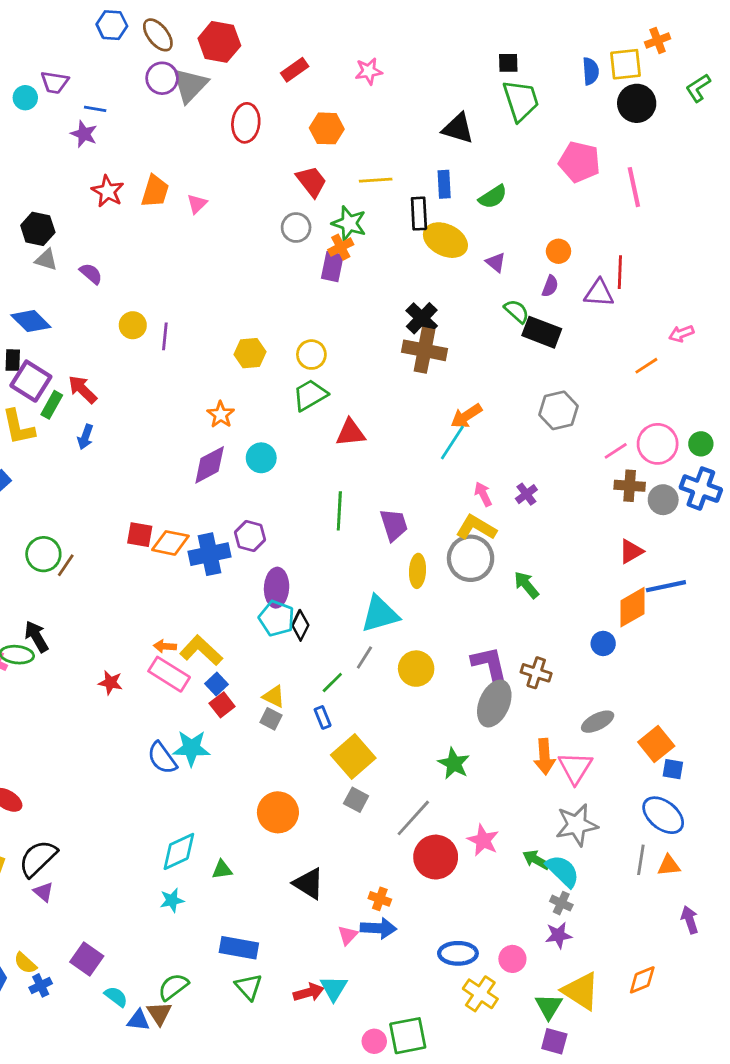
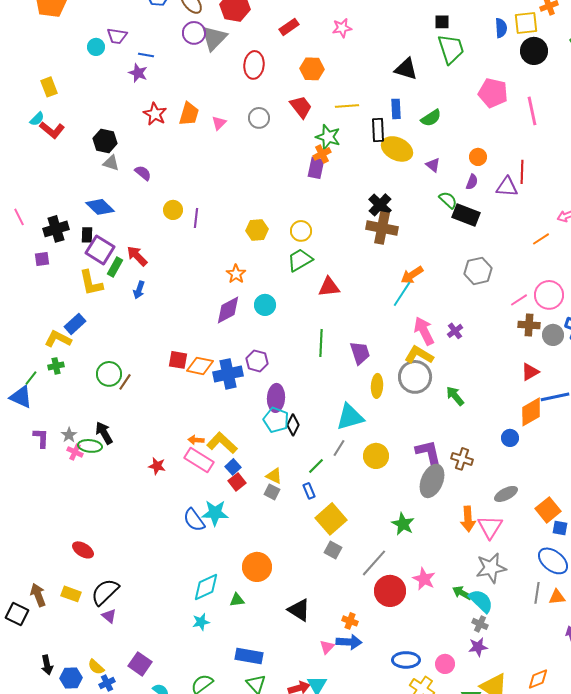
gray circle: (296, 228) -> (259, 118), moved
pink arrow: (483, 494) -> (424, 331), size x1.6
orange circle: (278, 812) -> (257, 567), moved

